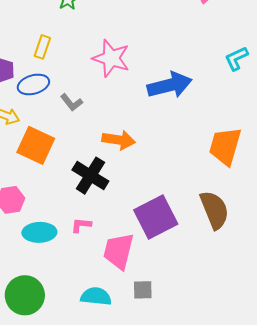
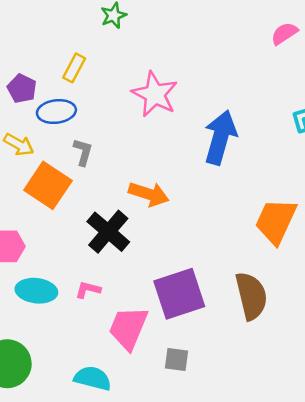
blue arrow: (170, 85) -> (220, 137), turned -69
gray L-shape: (71, 102) -> (83, 152), moved, turned -135
gray square: (143, 290) -> (177, 360), moved

